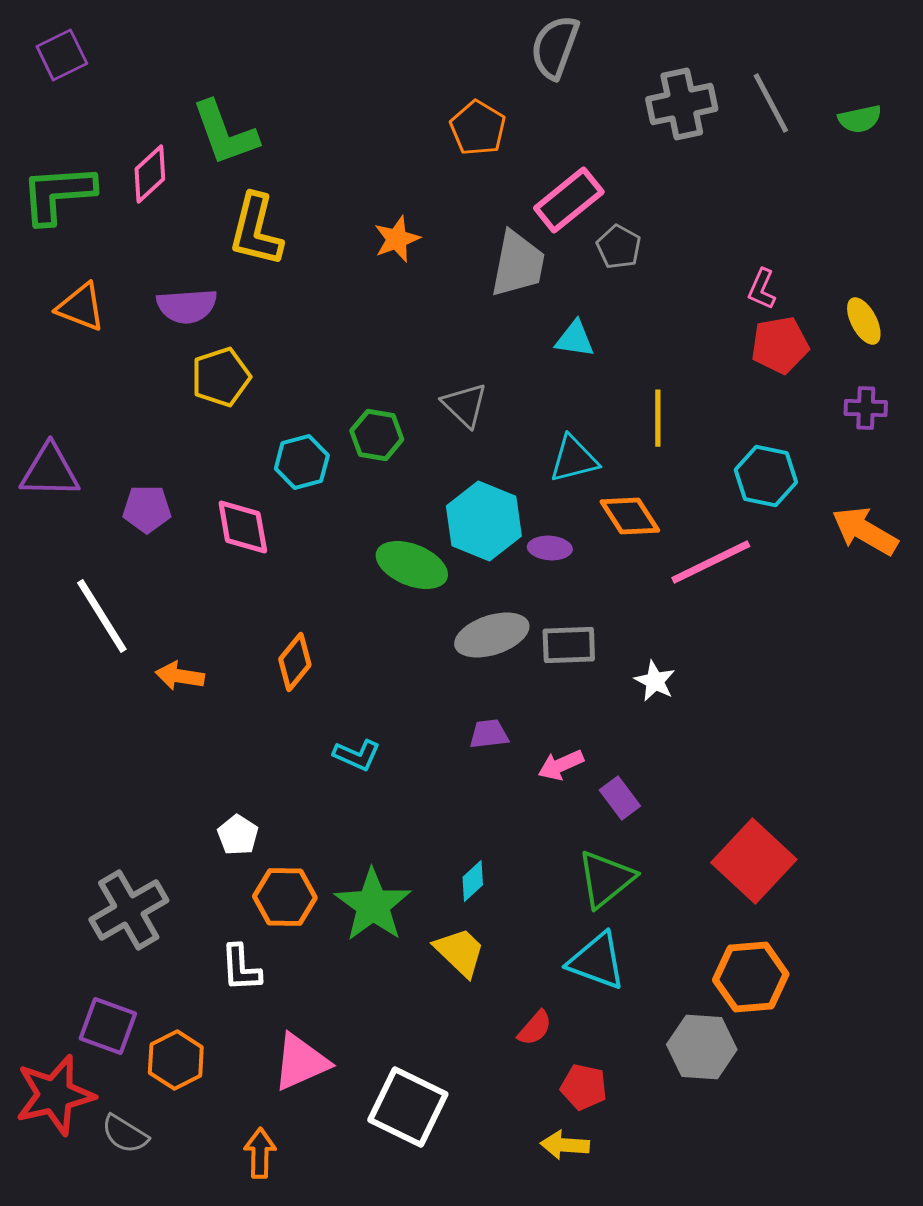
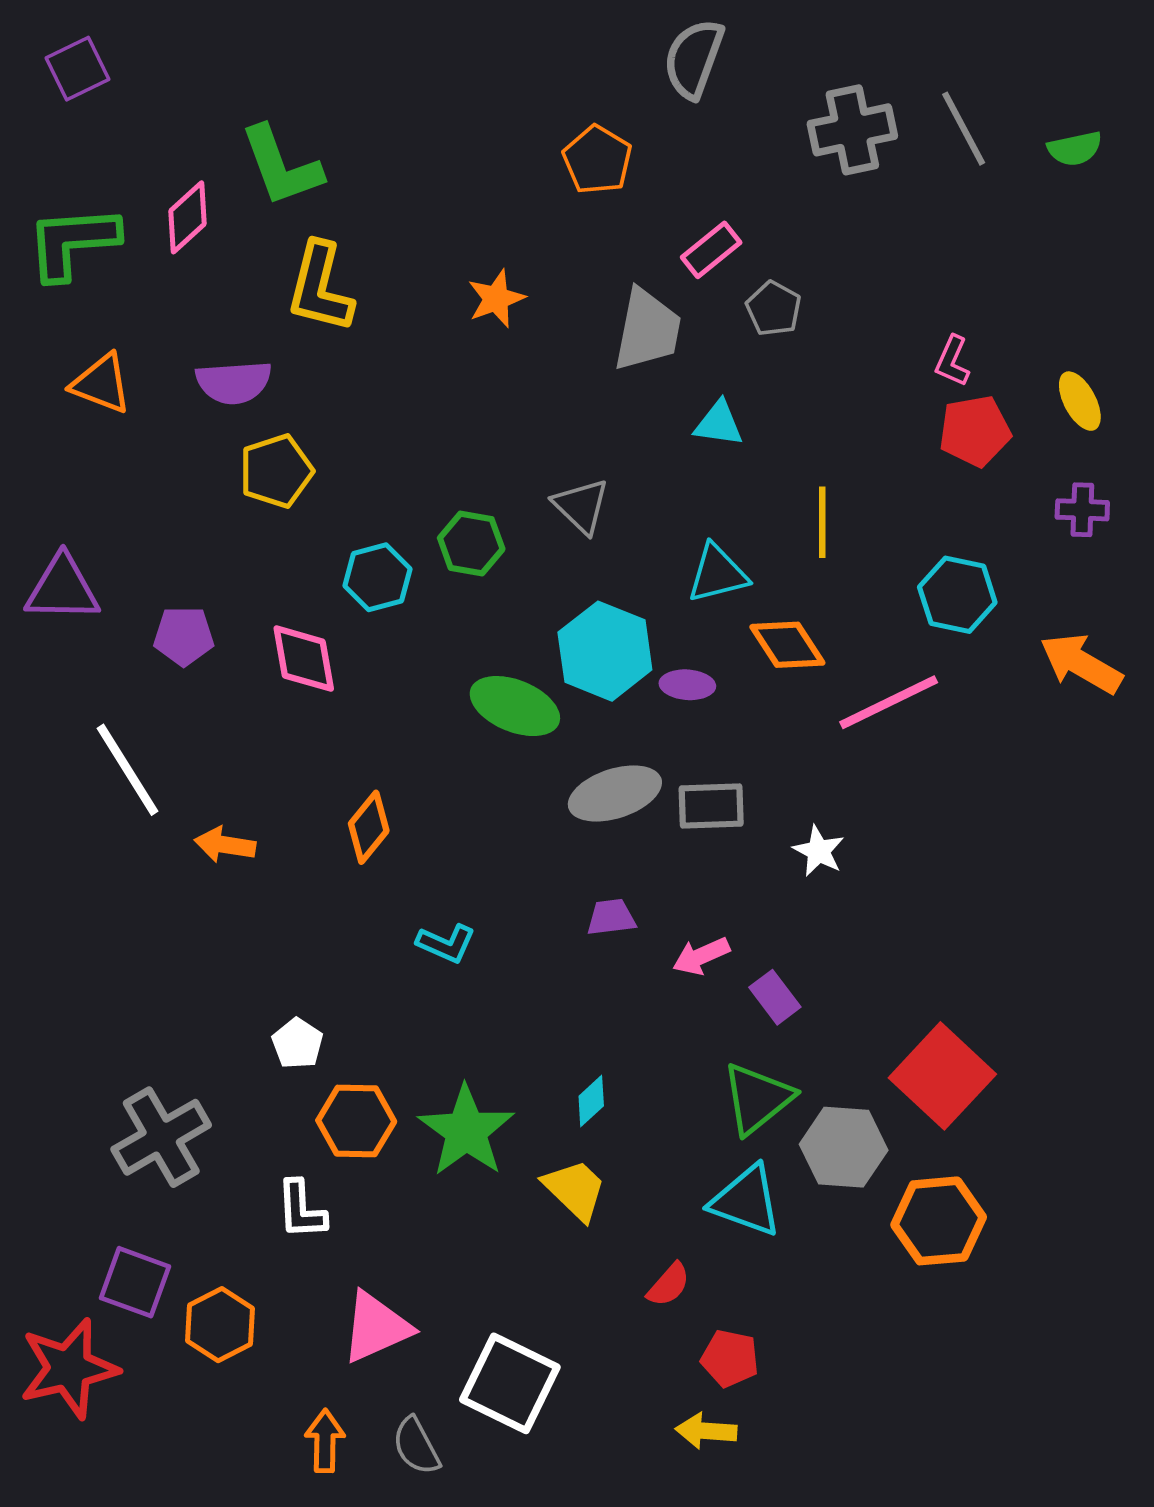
pink rectangle: (569, 200) -> (711, 250), size x0.7
gray hexagon: (702, 1047) -> (844, 1147), moved
gray semicircle: (125, 1134) -> (416, 1446), moved, turned 30

